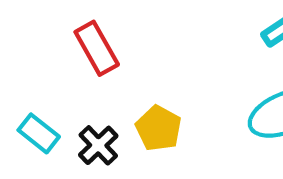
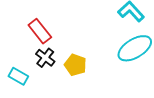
black cross: (98, 145) -> (45, 58), moved

